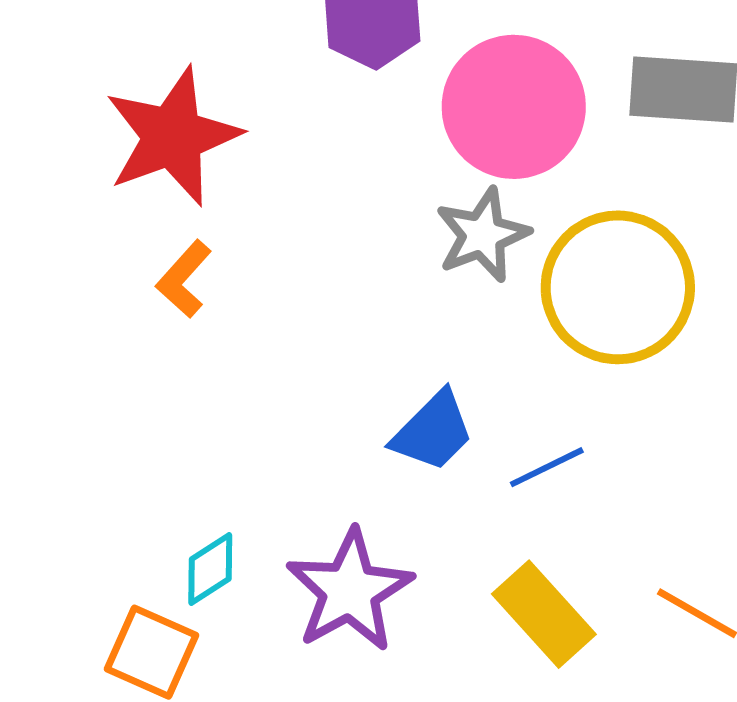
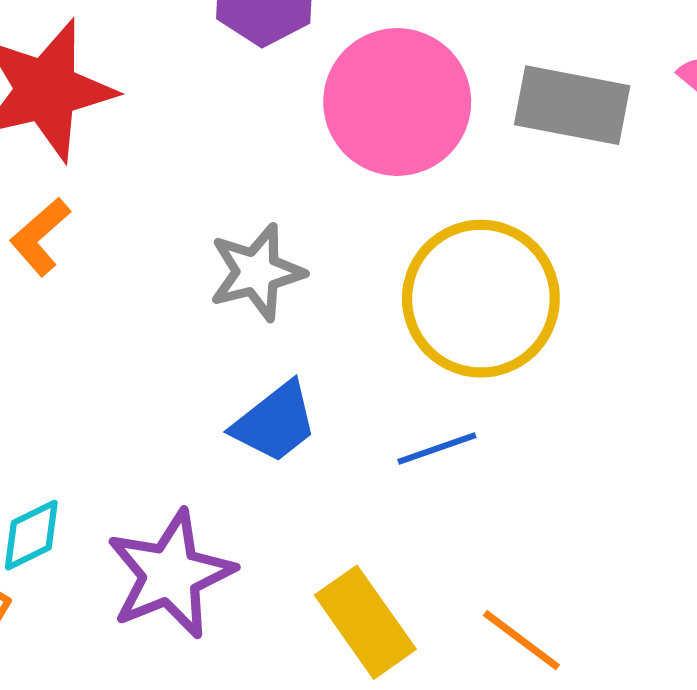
gray star: (482, 235) -> (257, 272), moved
blue line: (547, 467) -> (437, 449), moved

